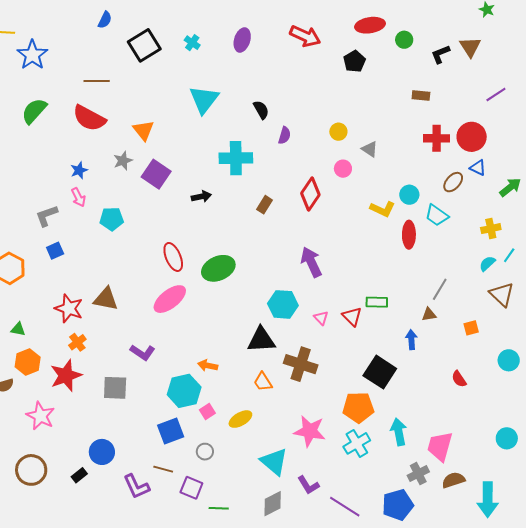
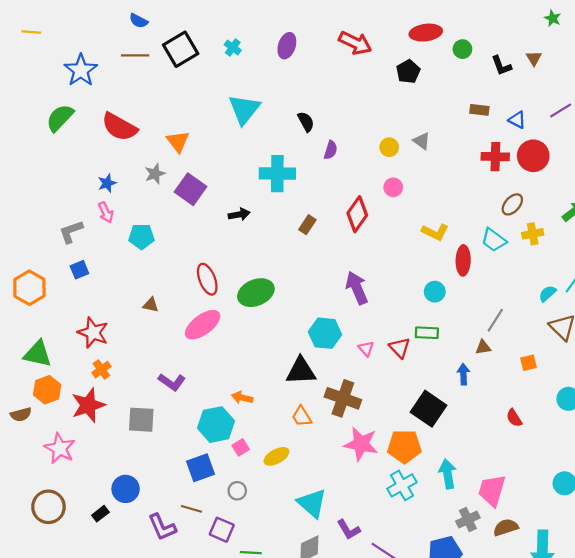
blue semicircle: (105, 20) -> (139, 21), turned 90
brown triangle: (470, 47) -> (534, 58), size x0.7
black L-shape: (440, 54) -> (501, 66), turned -90
blue star: (32, 55) -> (81, 70), moved
brown line: (97, 81) -> (135, 55), moved
gray triangle: (370, 149) -> (422, 141), moved
blue triangle: (478, 168) -> (517, 120), moved
cyan circle: (409, 195) -> (435, 292), moved
yellow cross: (491, 229) -> (533, 234), moved
brown triangle: (106, 299) -> (151, 305), moved, size x0.6
green triangle: (18, 329) -> (38, 354), size x1.8
pink star: (310, 431) -> (361, 444), moved

